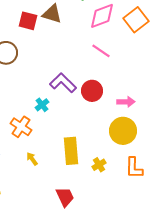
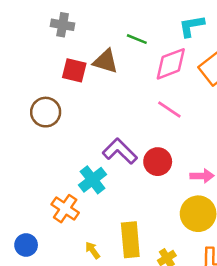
cyan cross: (42, 105) -> (93, 180), size x1.5
yellow arrow: (32, 159) -> (93, 250), moved

